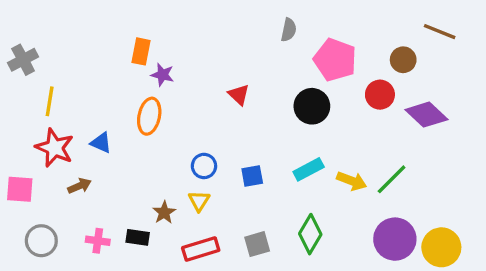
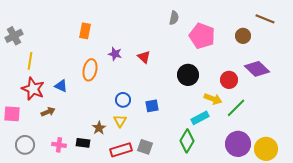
purple star: (162, 75) -> (115, 54), moved
red circle: (380, 95) -> (229, 80), moved
black circle: (312, 106) -> (188, 75), moved
cyan rectangle: (309, 169) -> (200, 118), moved
yellow arrow: (352, 181) -> (213, 99), moved
gray square: (257, 244) -> (145, 147), moved, turned 35

